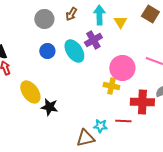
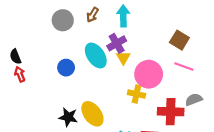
brown square: (150, 14) -> (179, 40), moved
yellow triangle: (120, 22) -> (123, 58), moved
blue circle: (47, 51) -> (66, 68), moved
yellow ellipse: (30, 92) -> (92, 114), moved

